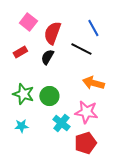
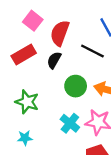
red rectangle: (20, 52) -> (24, 54), size x1.5
green circle: (49, 96) -> (76, 86), moved
cyan cross: (61, 123) -> (70, 123), moved

